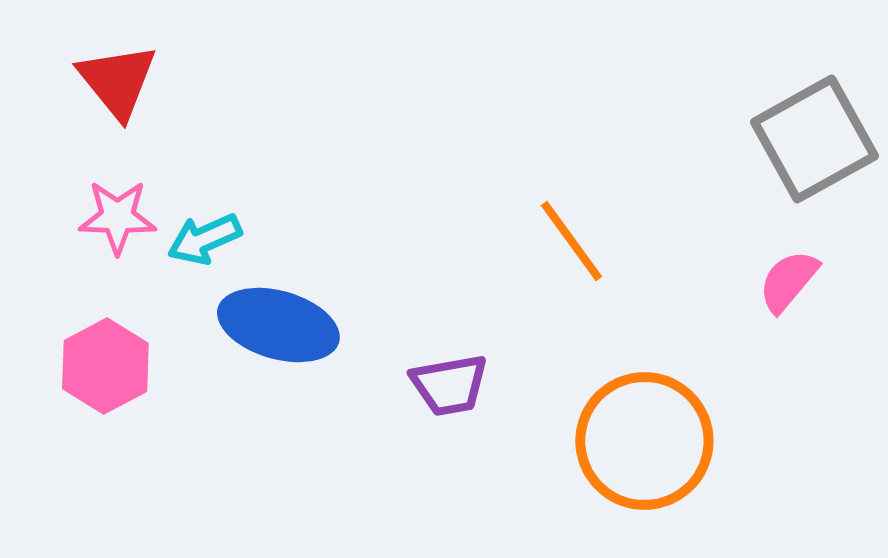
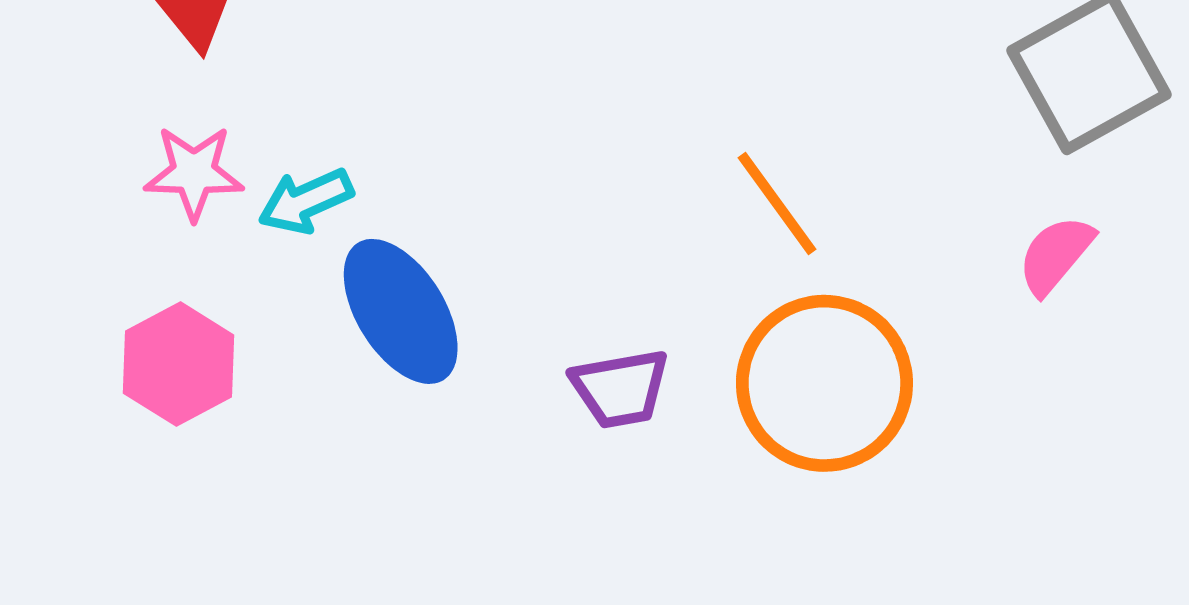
blue ellipse: (278, 325) -> (401, 311), turned 42
orange circle: (644, 441) -> (824, 383), moved

